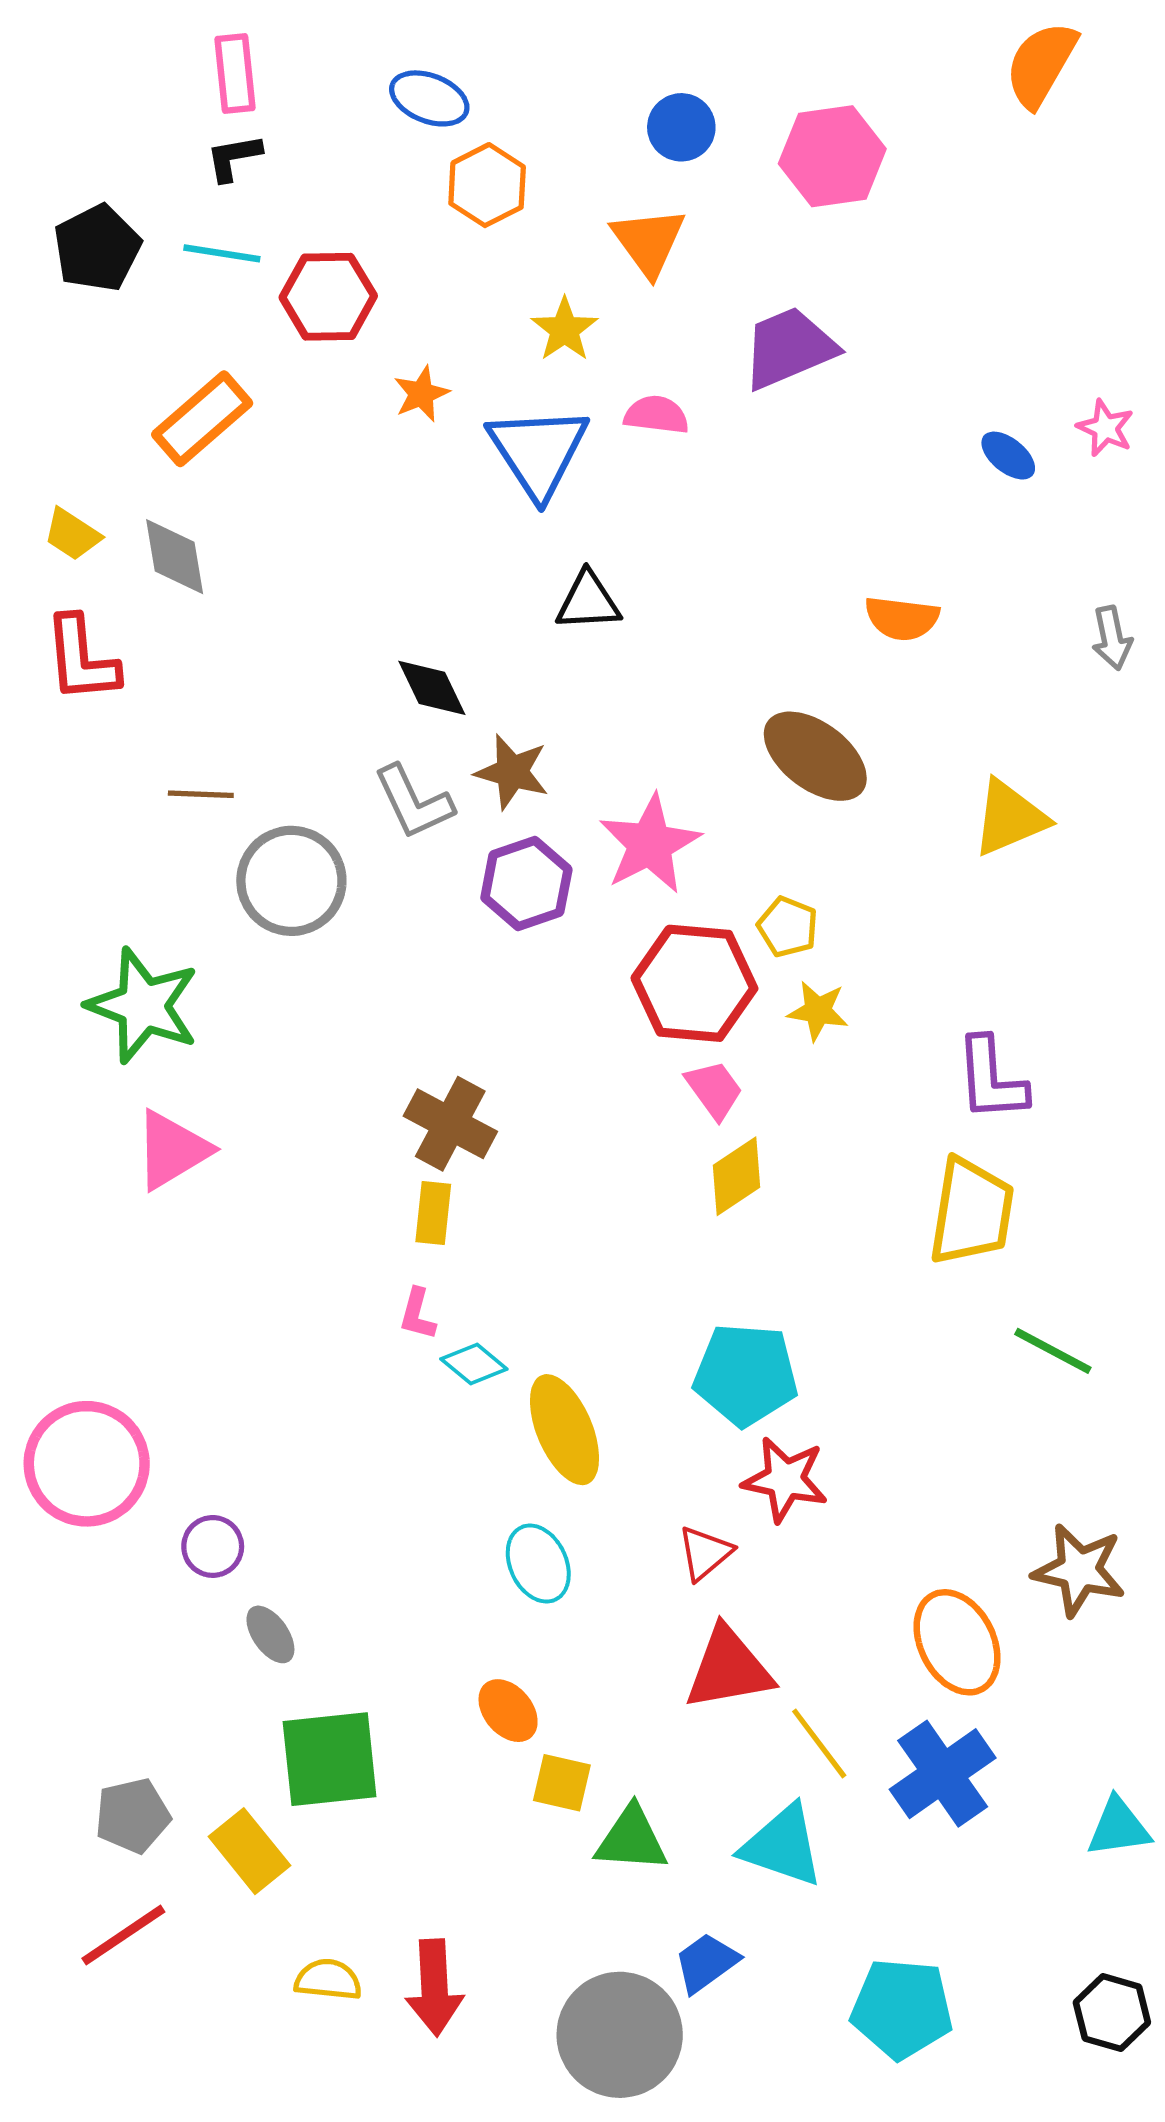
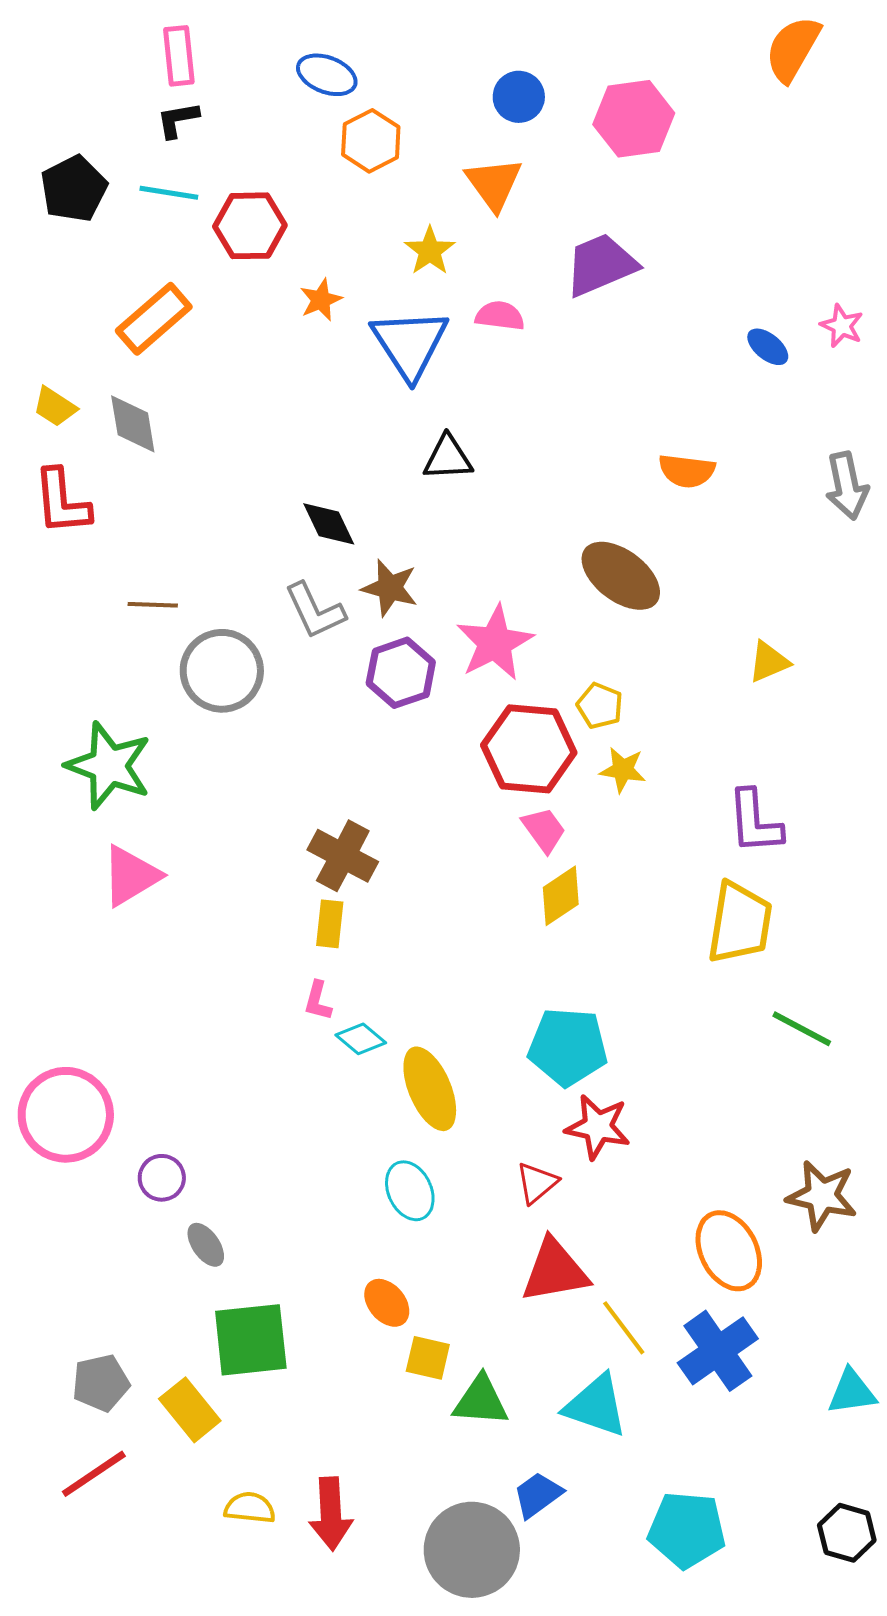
gray arrow: (1112, 638) -> (847, 486), size x1.4
yellow triangle: (1010, 818) -> (769, 662), moved, size x0.7

